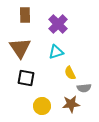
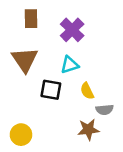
black square: (26, 78) -> (51, 90), moved
yellow circle: (42, 106) -> (21, 135), moved

